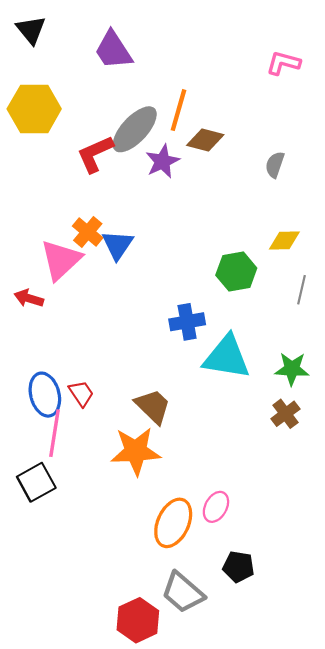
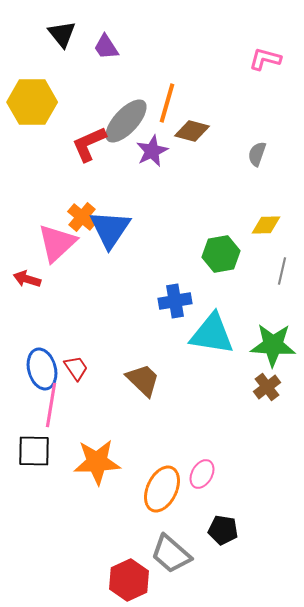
black triangle: (31, 30) -> (62, 34), moved
purple trapezoid: (113, 50) -> (106, 47), size x0.7
blue triangle: (118, 245) -> (110, 229), size x1.4
green star: (292, 369) -> (273, 345), size x1.4
orange star: (136, 451) -> (97, 462), moved
black square: (36, 482) -> (34, 451), turned 30

